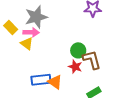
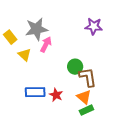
pink arrow: (31, 32) -> (46, 44), moved, turned -70
red star: (75, 67) -> (56, 95), moved
orange triangle: (55, 82) -> (84, 97), moved

